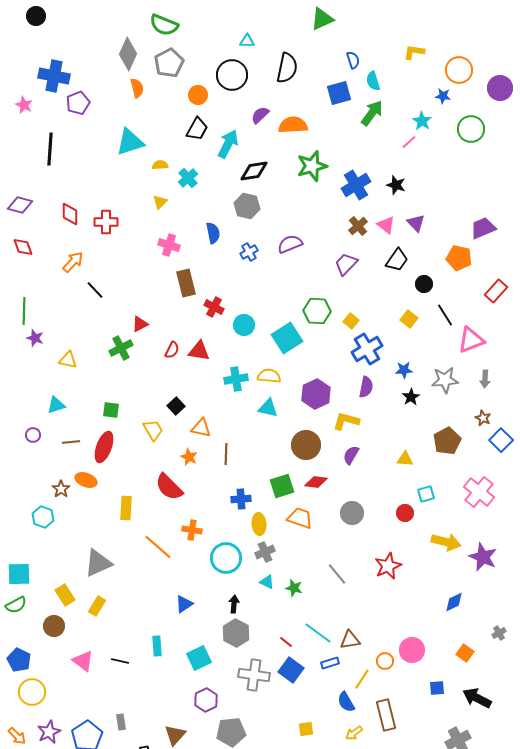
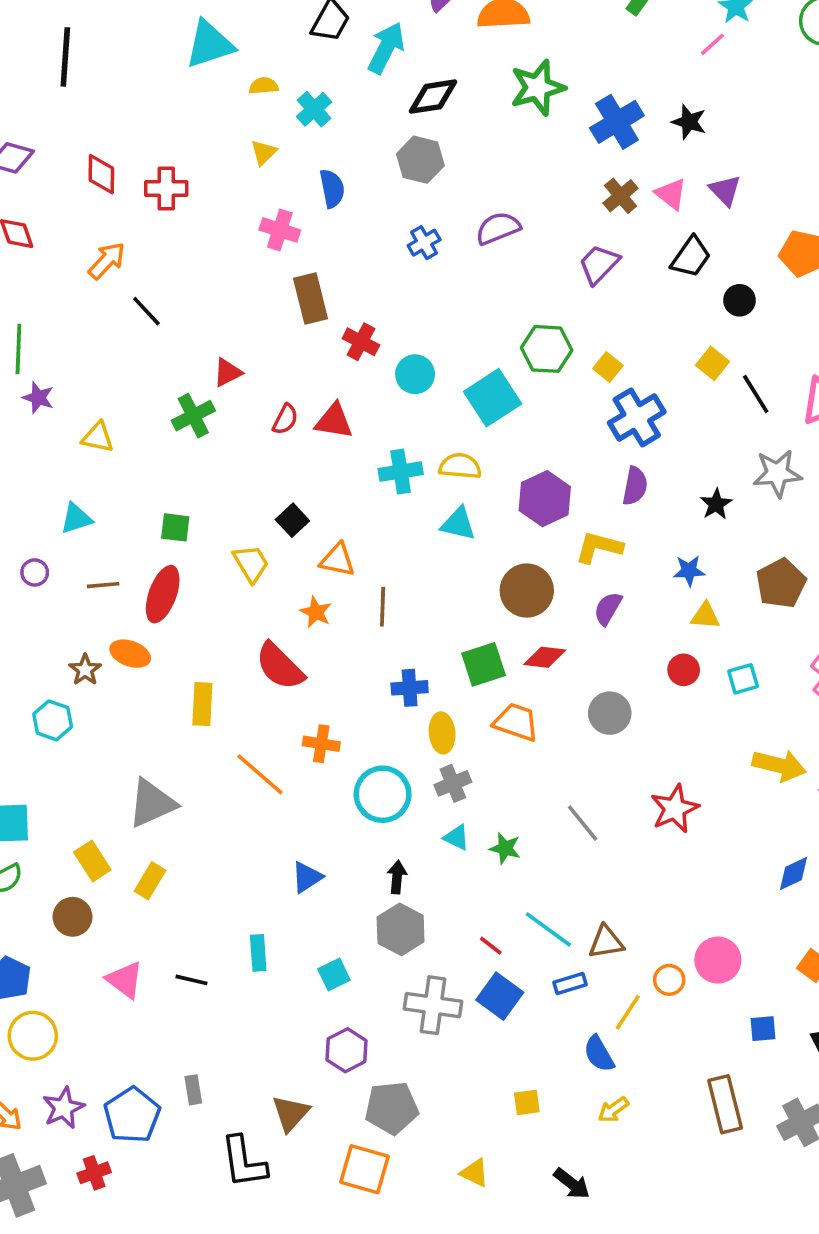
blue semicircle: (213, 233) -> (332, 189), moved
black line: (445, 315) -> (756, 394), moved
blue star: (404, 370) -> (689, 571), moved
red circle: (405, 513) -> (684, 670), moved
cyan square: (199, 658) -> (334, 974), size x0.7
brown rectangle: (386, 715) -> (725, 1104), moved

